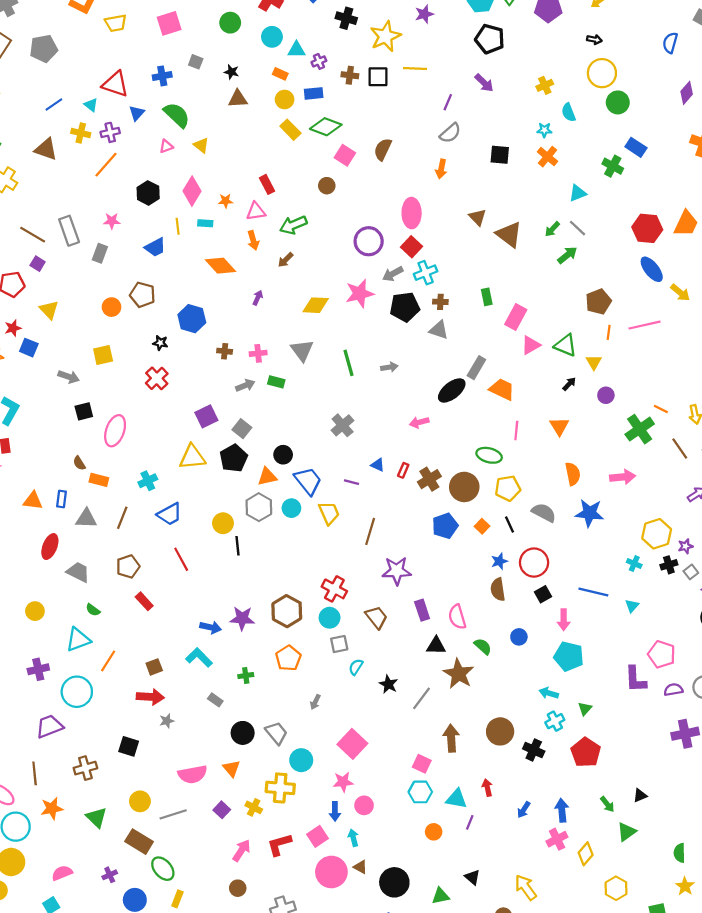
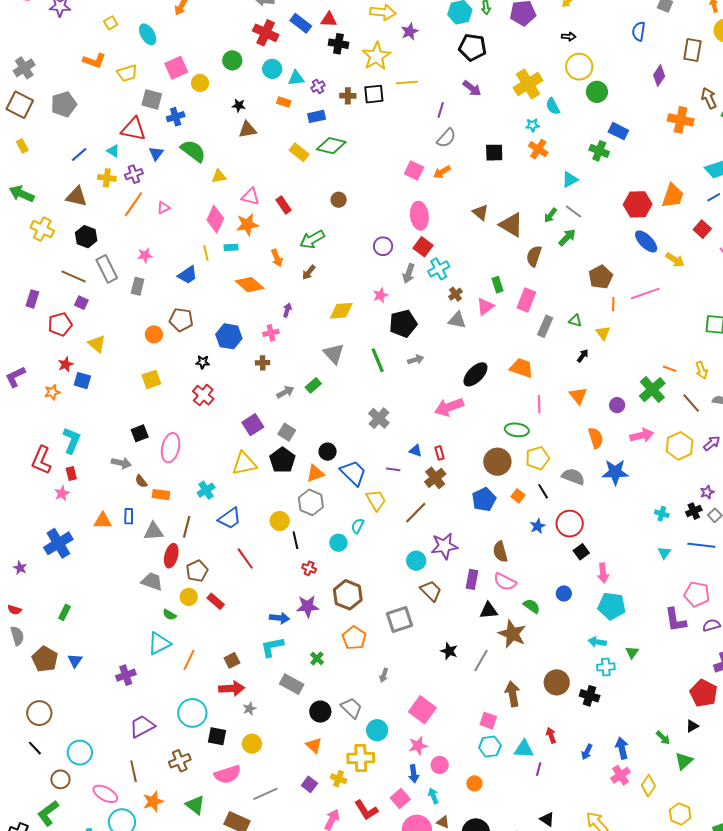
gray square: (196, 62) -> (152, 99), moved, size x1.5
yellow cross: (545, 85) -> (528, 84), size x1.8
yellow circle: (285, 100) -> (200, 83), moved
yellow triangle: (201, 145) -> (219, 176), turned -42
pink triangle: (166, 146) -> (163, 208), moved
brown semicircle: (383, 149) -> (534, 256), moved
pink square: (345, 155) -> (414, 171), moved
orange arrow: (441, 169) -> (442, 172), turned 54
black hexagon: (148, 193) -> (86, 237), moved
orange star: (226, 201) -> (247, 225), size x1.6
pink triangle: (256, 211) -> (251, 197), moved, turned 30
purple circle: (369, 241) -> (383, 246), size x0.7
gray arrow: (393, 274) -> (409, 274), turned -36
pink star: (360, 293) -> (380, 295), size x0.6
brown cross: (440, 302) -> (455, 294), turned -32
black pentagon: (405, 307) -> (403, 323), moved
pink triangle: (531, 345) -> (485, 306), moved
green triangle: (566, 345) -> (575, 321), size x0.6
pink cross: (258, 353) -> (271, 333), moved
gray rectangle: (476, 368) -> (545, 326), moved
gray arrow: (69, 377) -> (121, 463), moved
green rectangle: (276, 382) -> (313, 385), turned -49
purple circle: (606, 395) -> (617, 405), moved
pink arrow: (419, 422) -> (449, 407), size x1.6
red rectangle: (403, 470) -> (439, 453), turned -32
brown cross: (429, 479) -> (435, 478), moved
cyan circle: (291, 508) -> (338, 543), moved
brown line: (370, 531) -> (416, 513), turned 35
yellow hexagon: (657, 534) -> (680, 446), moved
red ellipse: (50, 547) -> (171, 556), moved
red cross: (334, 589) -> (309, 568), moved, size x0.6
brown semicircle: (498, 589) -> (500, 552), moved
blue line: (593, 592) -> (701, 545), moved
purple rectangle: (422, 610) -> (472, 579), turned 36
yellow circle: (35, 611) -> (189, 597), moved
pink semicircle: (457, 617) -> (505, 582), turned -40
cyan circle: (330, 618) -> (416, 561), moved
gray square: (339, 644) -> (399, 619), size x1.5
cyan L-shape: (199, 657) -> (272, 647), turned -50
cyan semicircle: (356, 667) -> (358, 526), moved
green cross: (246, 676) -> (317, 658), turned -32
cyan circle: (77, 692) -> (192, 713), moved
gray rectangle: (215, 700) -> (292, 684), size x1.6
cyan cross: (555, 721) -> (606, 667), turned 30
red pentagon: (586, 752) -> (704, 693), moved
pink semicircle: (193, 774) -> (228, 774), moved
yellow circle: (140, 801) -> (252, 744), moved
orange circle: (434, 832) -> (474, 783), moved
red L-shape: (279, 845) -> (366, 810), turned -100

